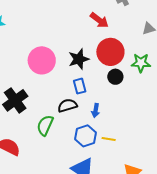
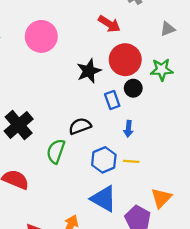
pink circle: (42, 60) -> (41, 36), moved
blue rectangle: (80, 86) -> (112, 100), moved
blue arrow: (96, 110) -> (128, 129), moved

